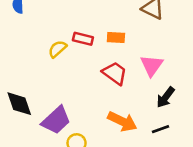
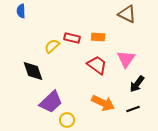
black diamond: (19, 104) -> (33, 71), moved

